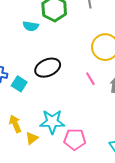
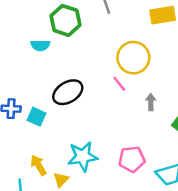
pink line: (90, 79) -> (119, 84), moved
pink pentagon: (75, 139) -> (132, 159), moved

